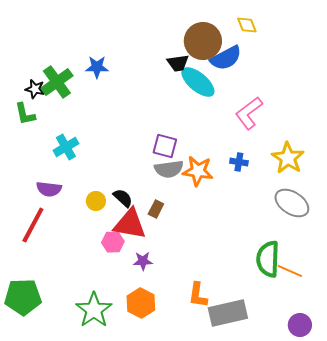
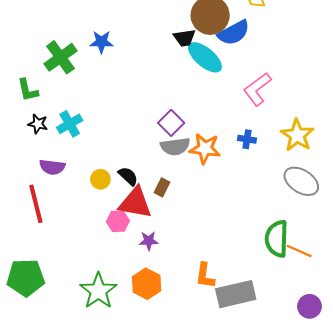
black star: (35, 89) -> (38, 124), moved
purple square: (165, 146) -> (171, 123), turned 30
red line: (33, 225) -> (36, 204), turned -42

